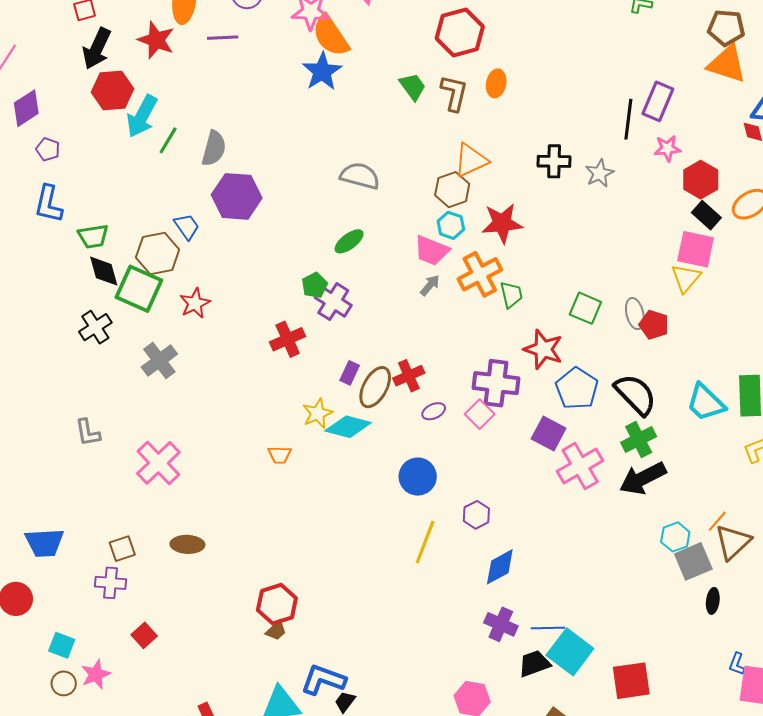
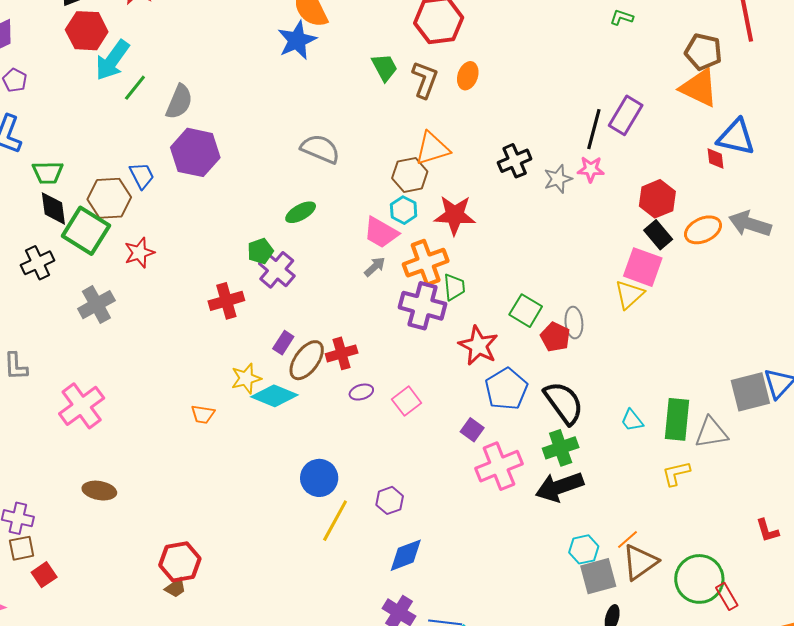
pink star: (667, 148) -> (591, 169), moved
black cross: (554, 161) -> (515, 161), turned -32
red pentagon: (654, 325) -> (555, 337), moved
purple cross: (496, 383) -> (423, 306), moved
cyan trapezoid: (706, 403) -> (632, 420), size x0.6
purple square: (549, 434) -> (472, 430), size x0.7
blue circle: (418, 477) -> (319, 478), moved
brown square: (122, 549) -> (22, 548), moved

